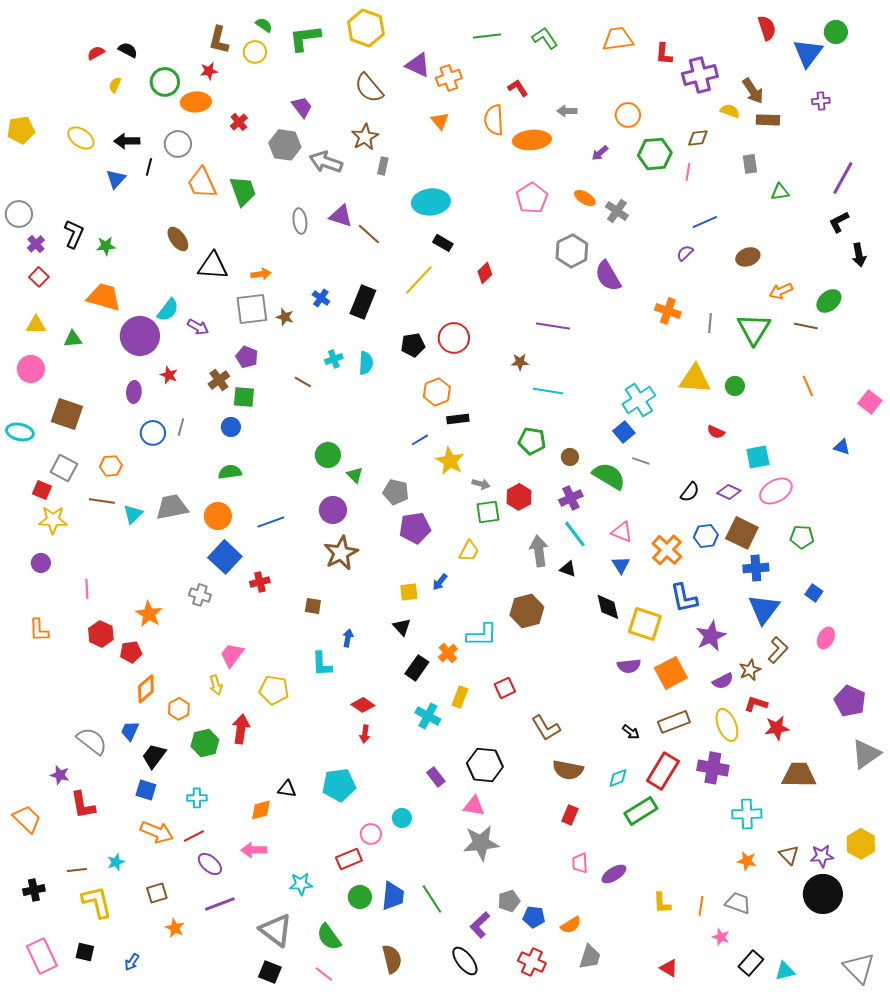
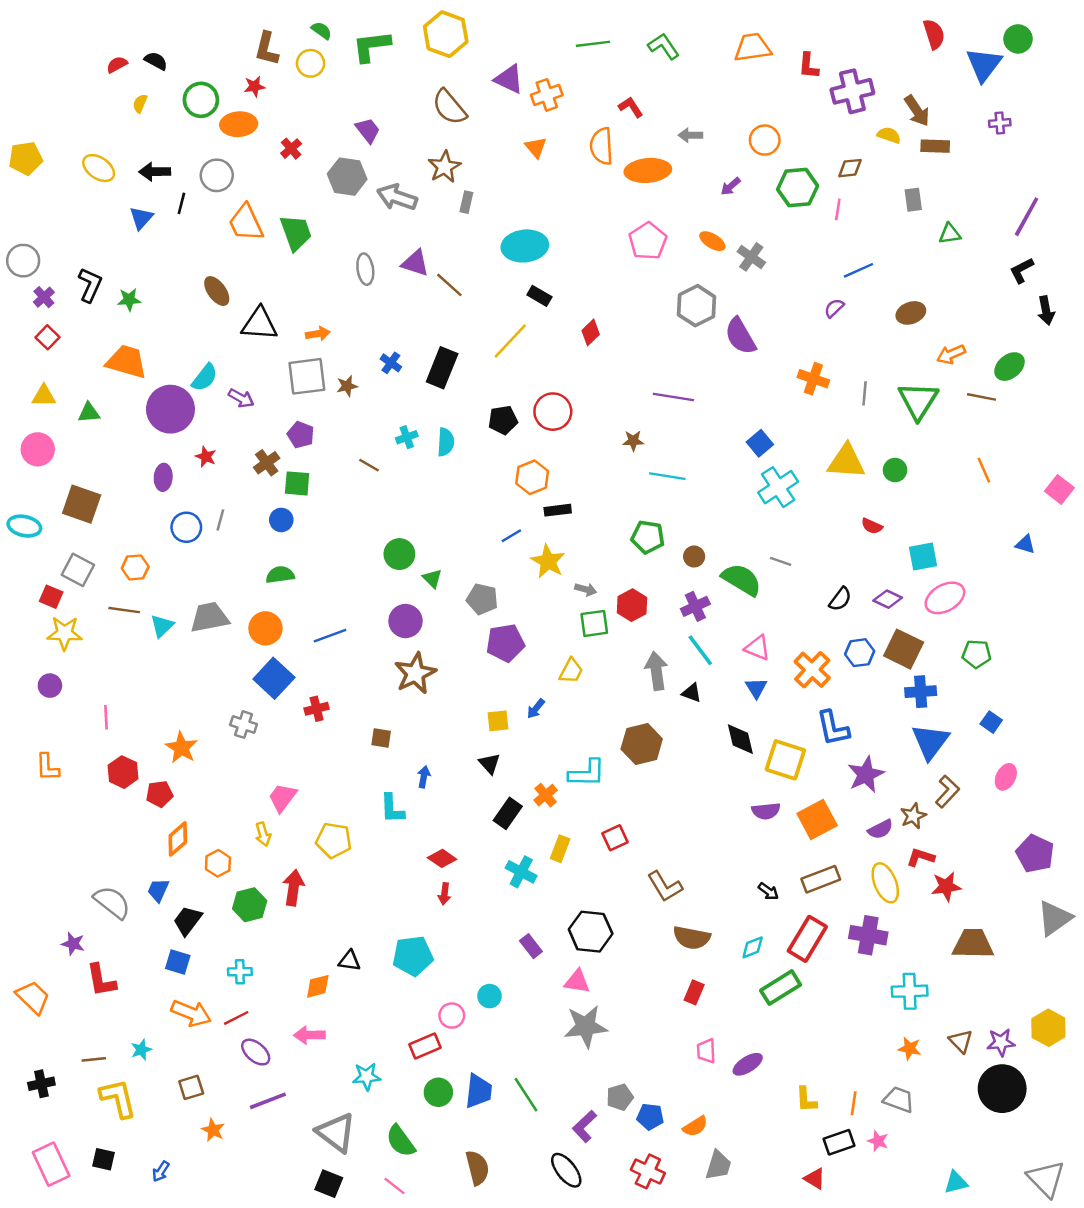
brown star: (285, 317) -> (347, 386), turned -30
blue square: (624, 432) -> (760, 443), moved
black rectangle: (751, 963) -> (839, 1142), moved, turned 30

